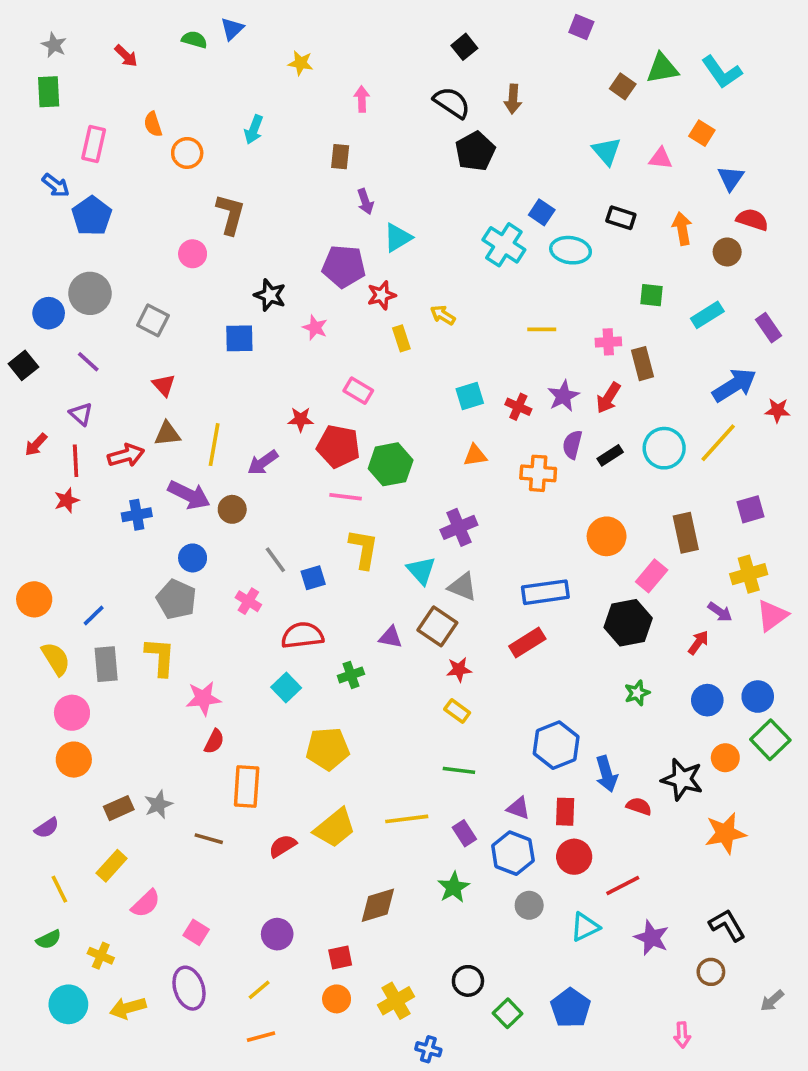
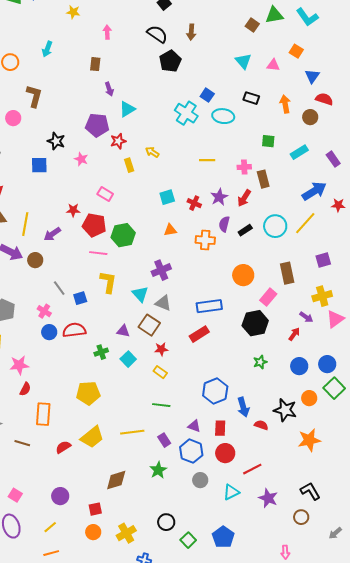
blue circle: (193, 558) -> (49, 332), moved
cyan square: (286, 688) -> (128, 359), moved

